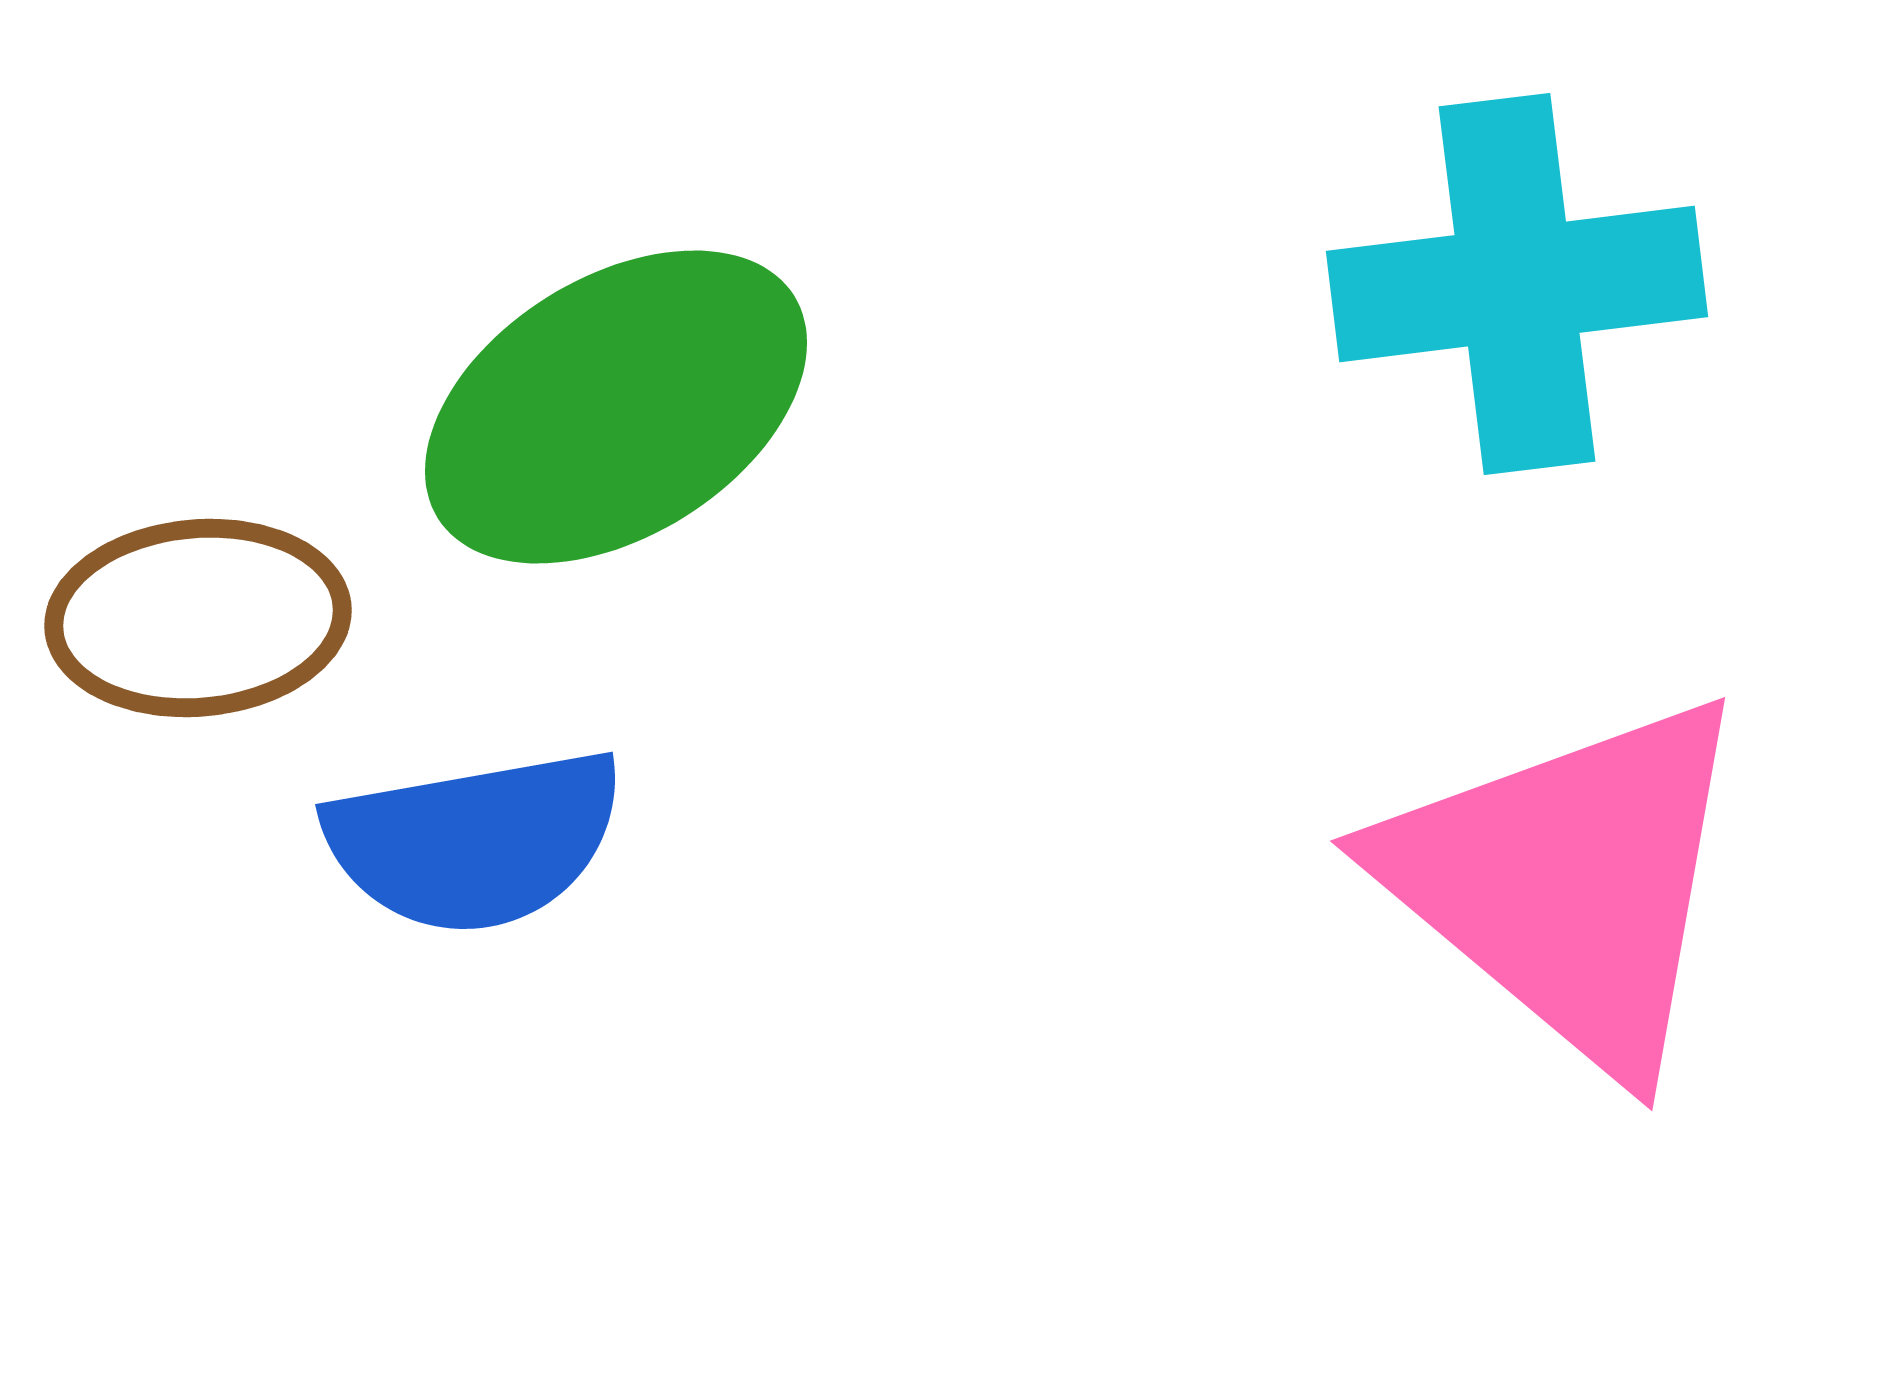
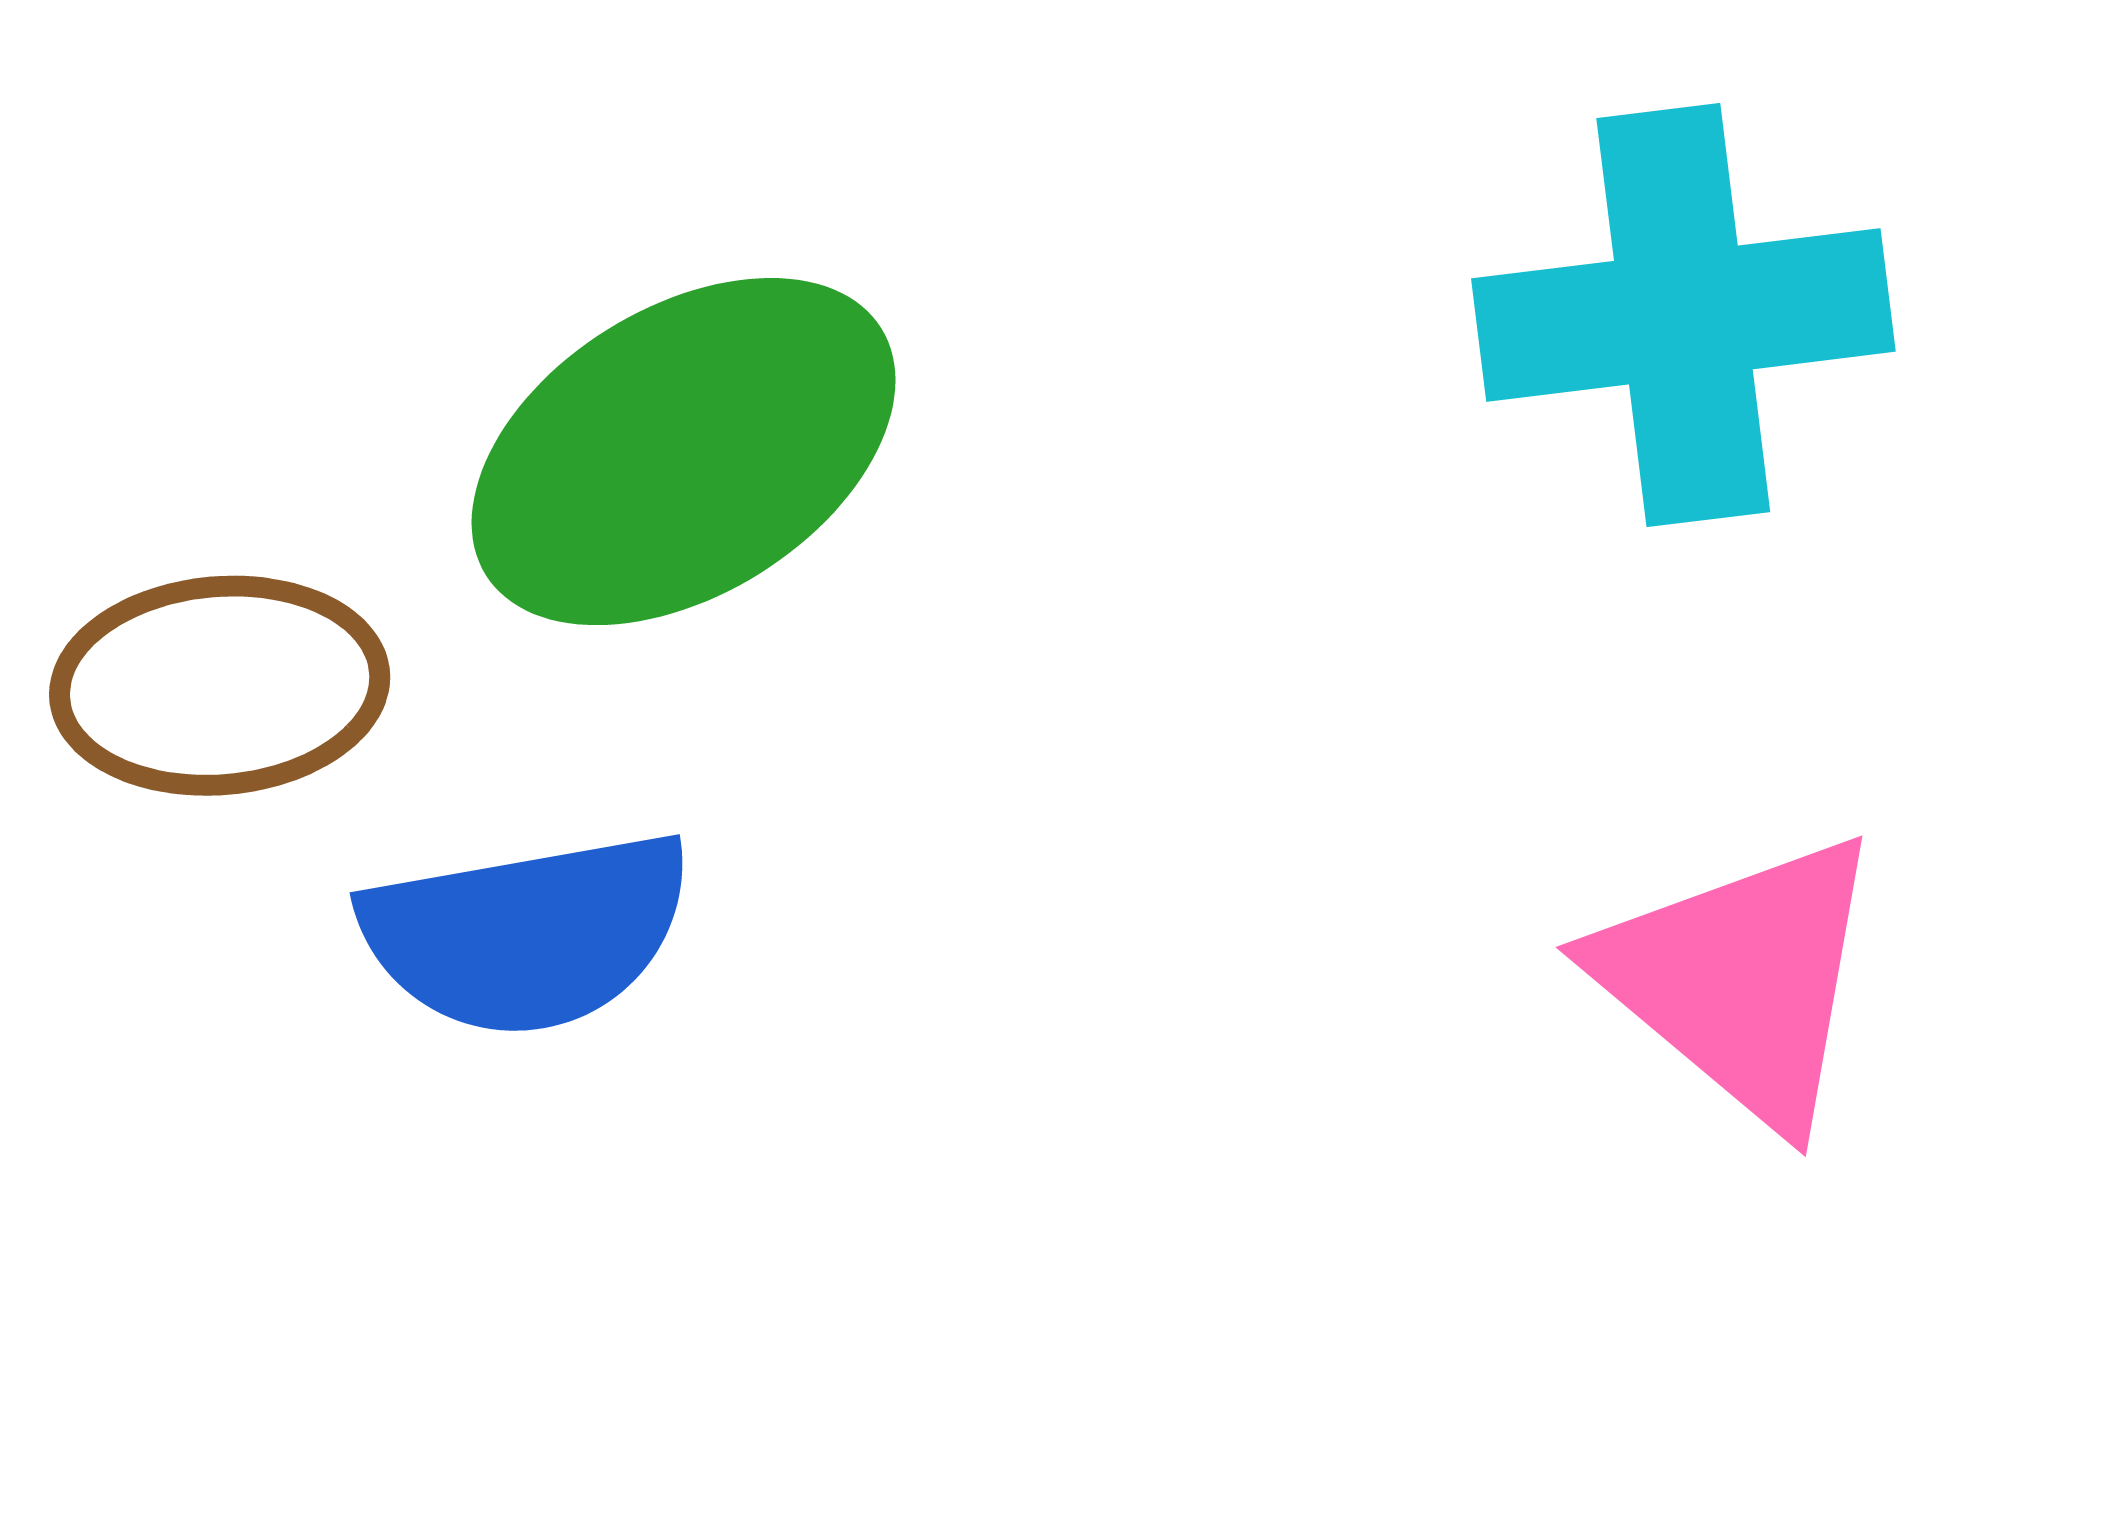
pink triangle: (1569, 883) -> (1741, 980), size x0.7

